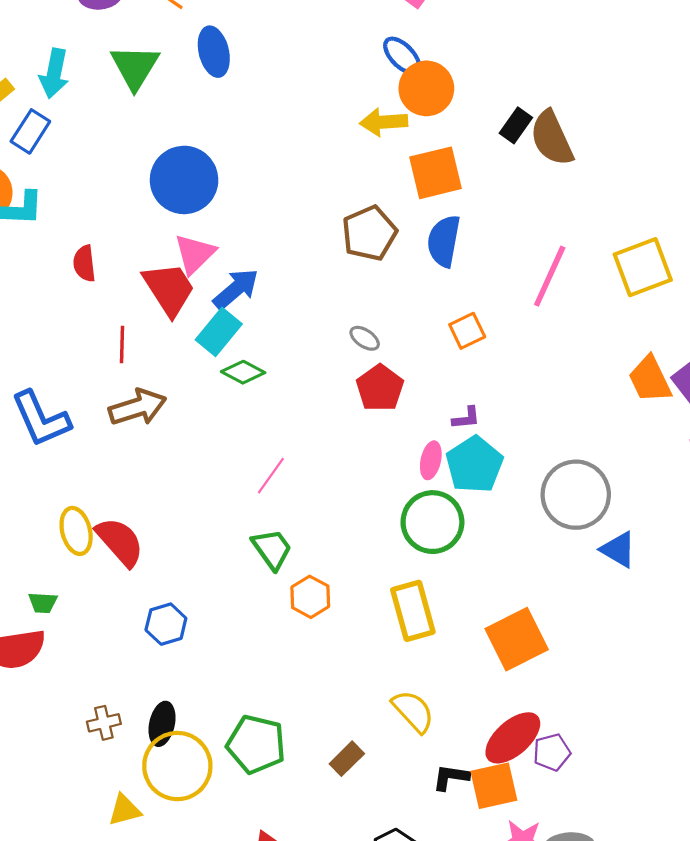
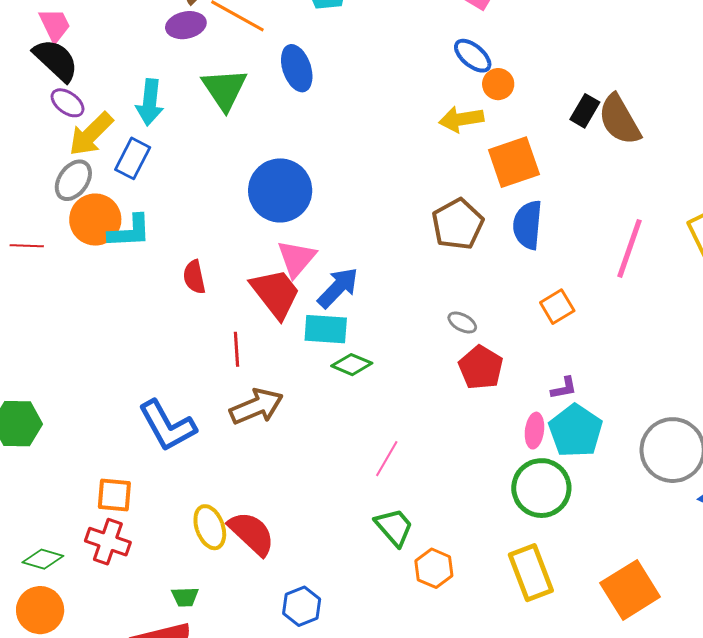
orange circle: (426, 88) -> (498, 84), size x0.6
cyan rectangle: (219, 332) -> (326, 329), turned 60

